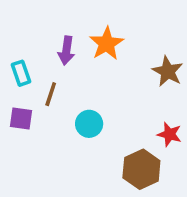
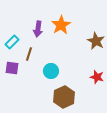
cyan rectangle: (21, 73) -> (12, 42), turned 64
brown hexagon: (141, 169) -> (64, 97), moved

